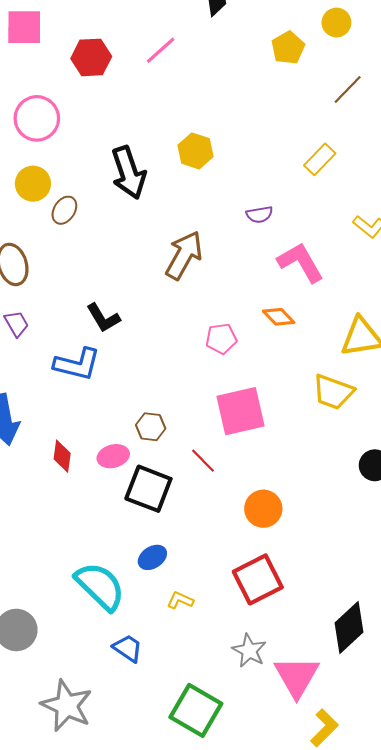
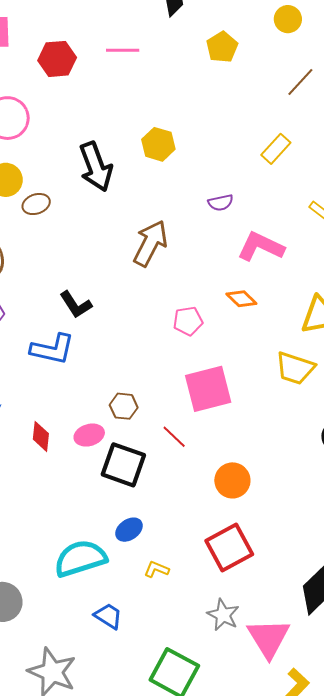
yellow pentagon: (288, 48) -> (222, 47), moved
pink line: (161, 50) -> (123, 50), turned 44
brown ellipse: (64, 210) -> (36, 204), turned 40
pink L-shape: (301, 262) -> (261, 247), turned -33
cyan semicircle: (100, 586) -> (80, 558), turned -60

